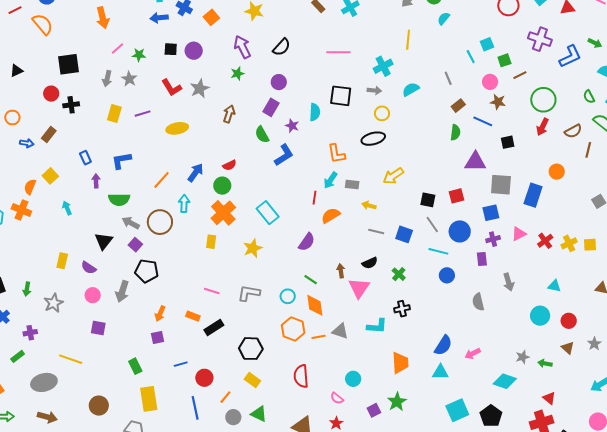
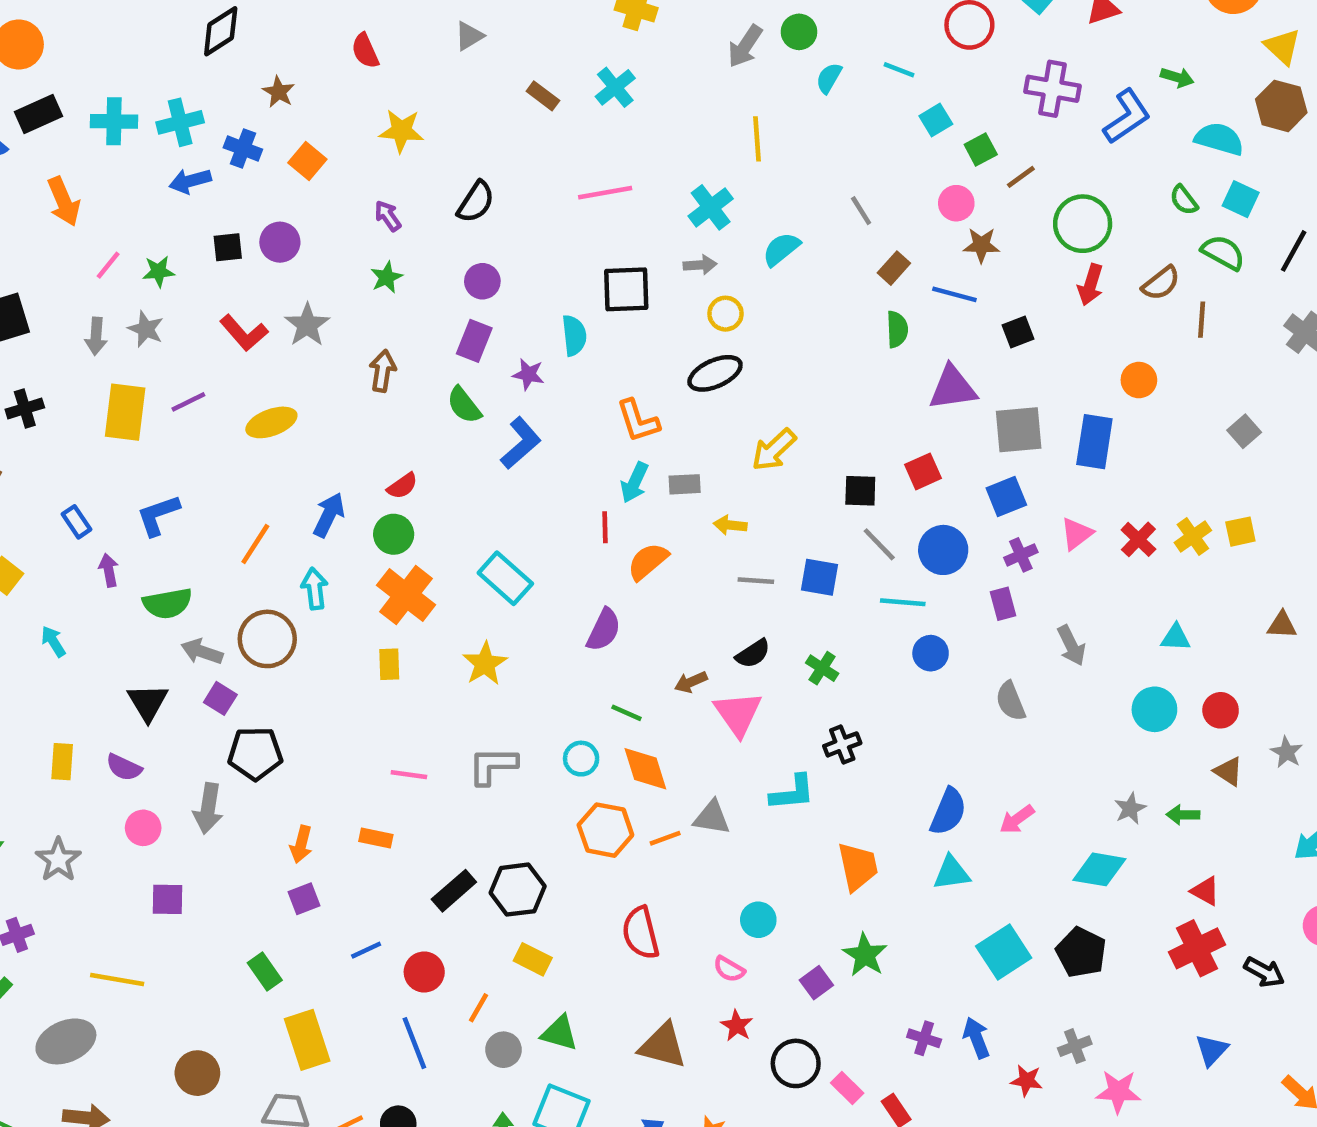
purple arrow: (242, 47) -> (388, 216), size x0.6
cyan line: (471, 57) -> (899, 70), moved, turned -32
yellow rectangle: (114, 113) -> (125, 412), size x1.4
brown arrow: (341, 271) -> (691, 682), turned -96
black rectangle: (214, 327) -> (454, 891), moved

